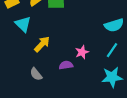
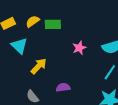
pink star: (82, 52) -> (79, 48), moved

